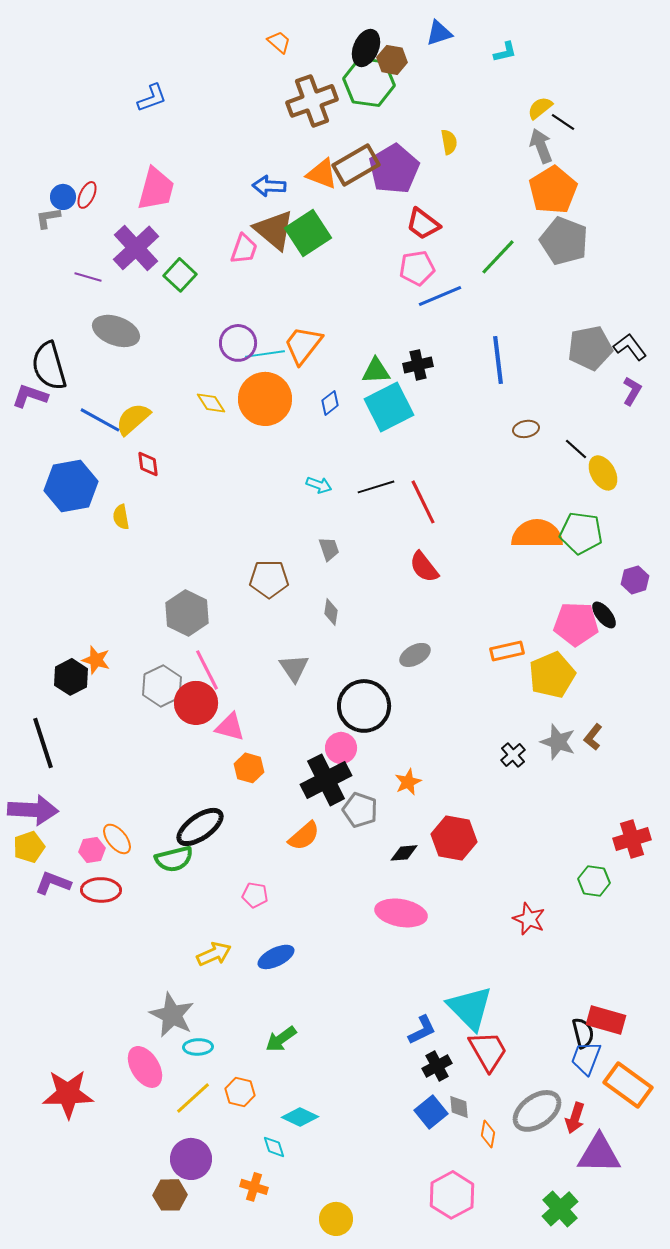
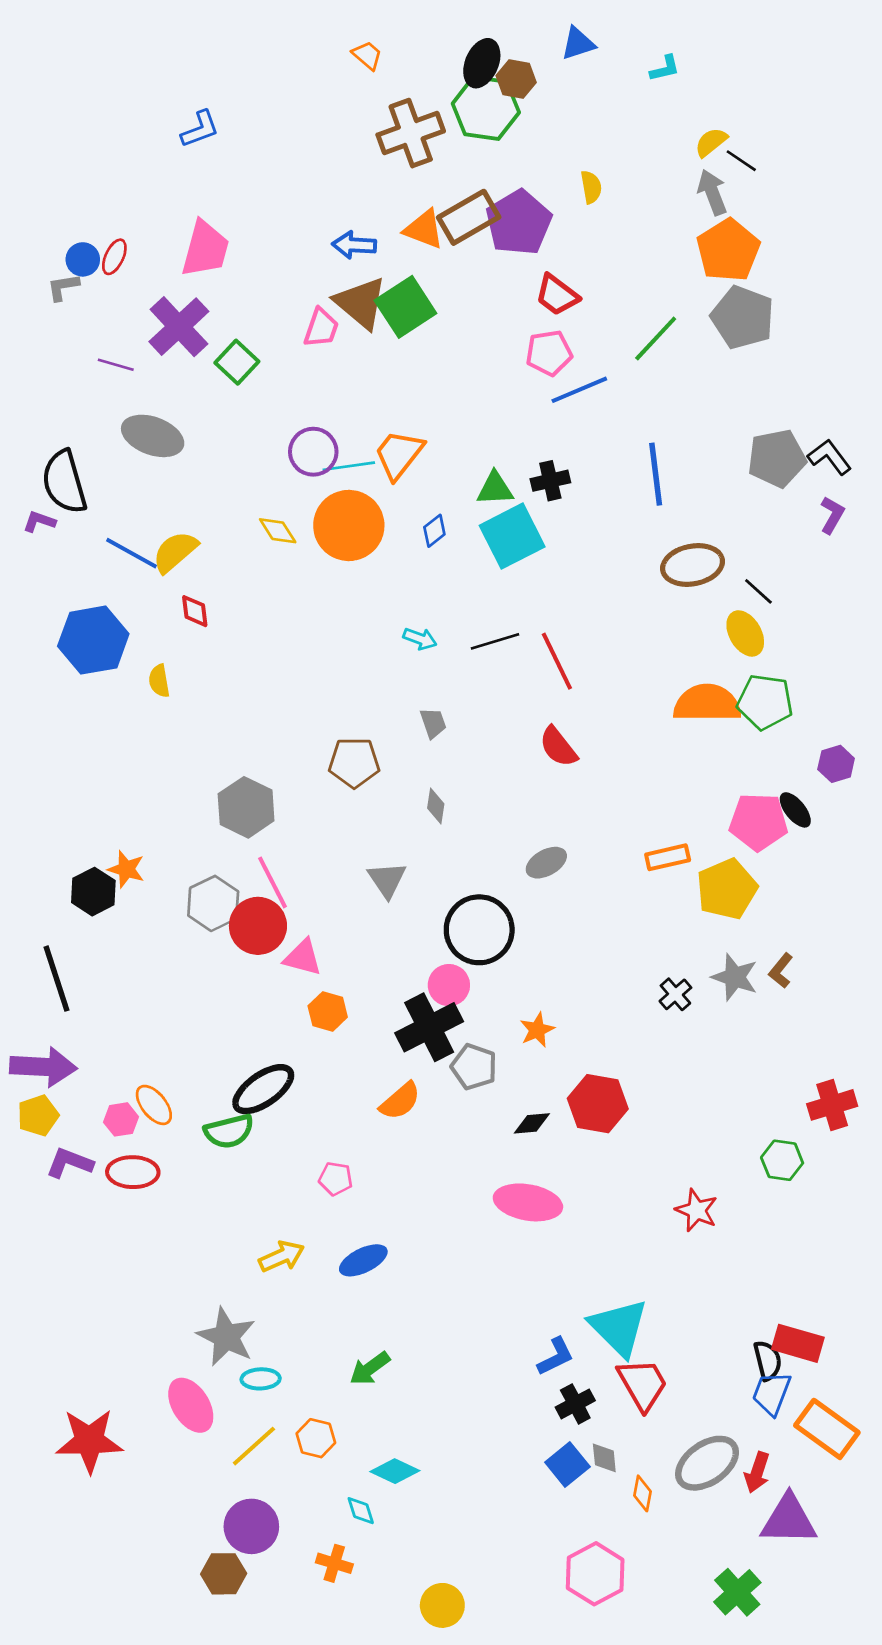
purple L-shape: (30, 396) -> (39, 522), size x0.7
brown ellipse: (526, 429) -> (693, 565), size x1.8
yellow ellipse: (603, 473) -> (745, 633), moved

